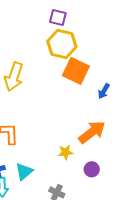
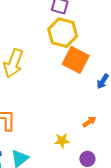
orange arrow: (92, 132) -> (89, 122), size x0.5

